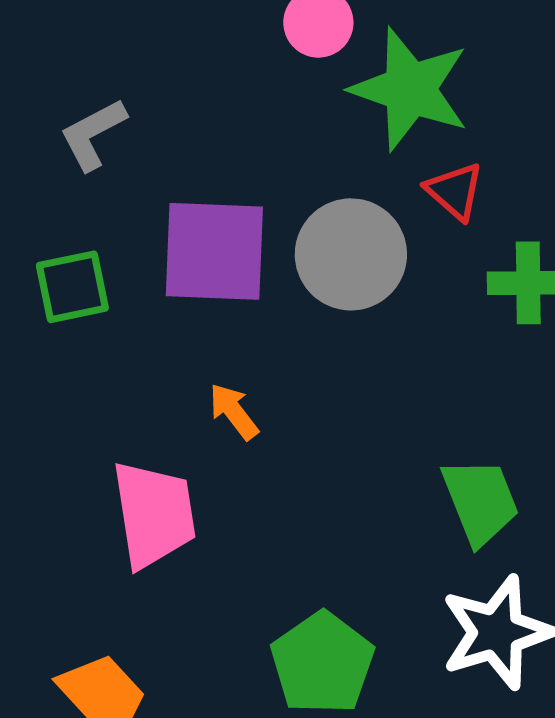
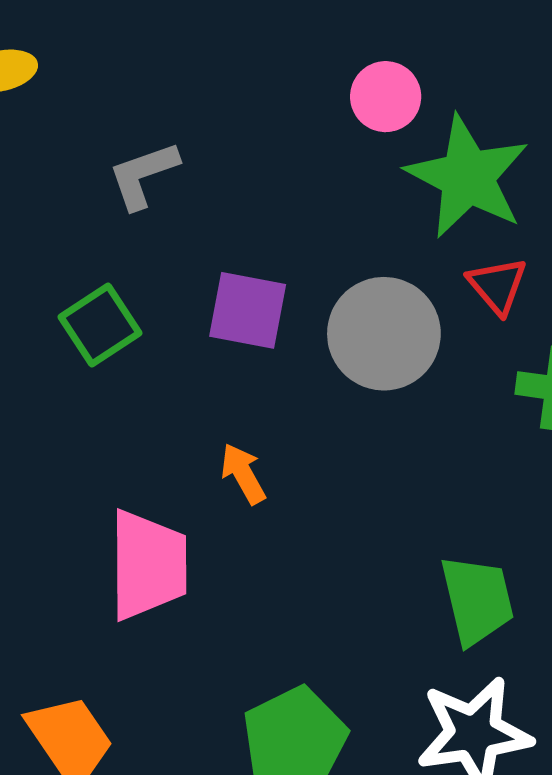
purple square: (214, 251) -> (248, 310), size x0.7
green square: (72, 287) -> (100, 325), turned -30

